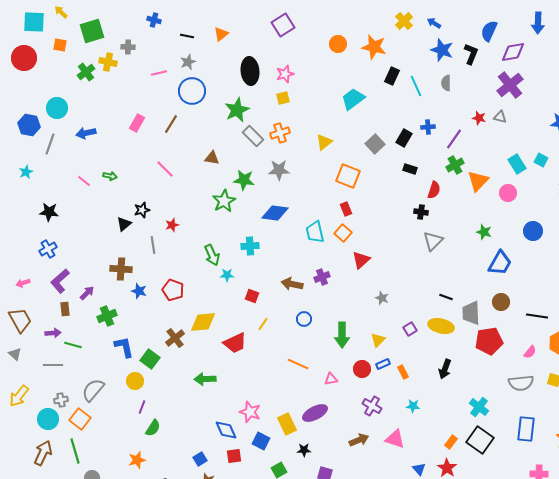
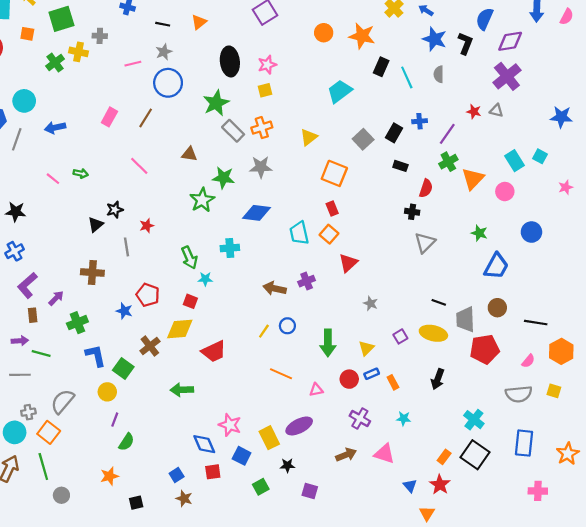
blue star: (139, 291) -> (124, 311), moved
red square: (252, 296) -> (190, 301), moved
yellow line: (263, 324) -> (264, 331), moved

